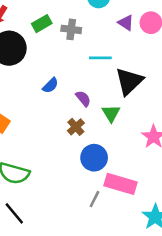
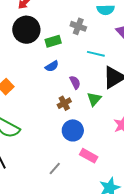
green rectangle: (42, 24) -> (53, 41), moved
pink rectangle: (121, 184) -> (89, 156), size x0.7
gray line: (94, 199) -> (55, 168), moved

